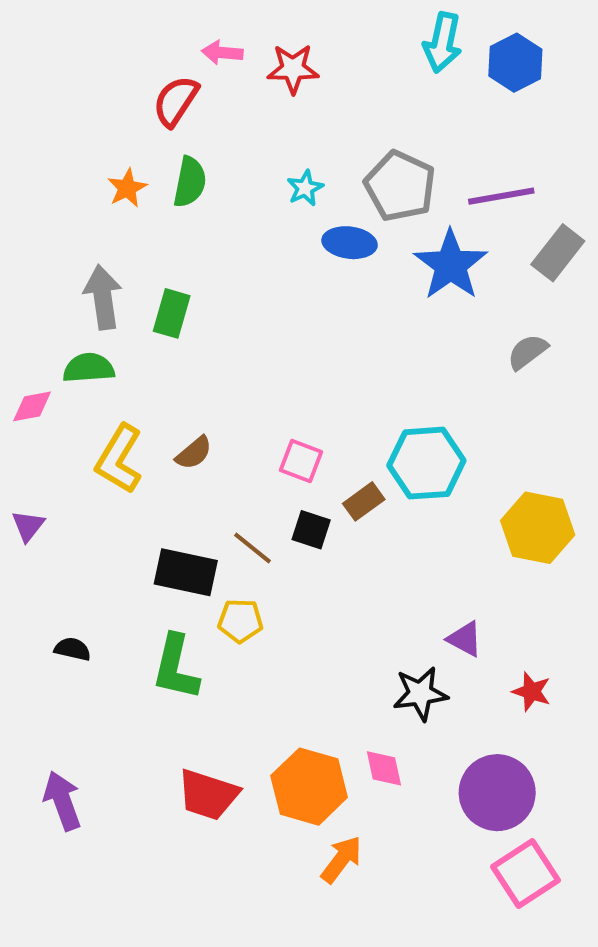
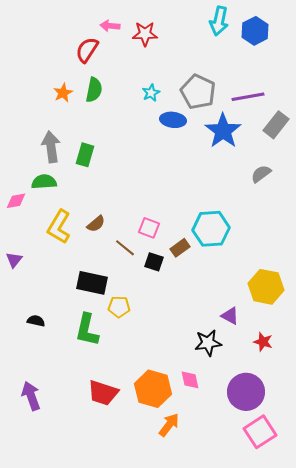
yellow hexagon: (538, 528) -> (266, 287), moved
brown line: (252, 548) -> (125, 248), moved

